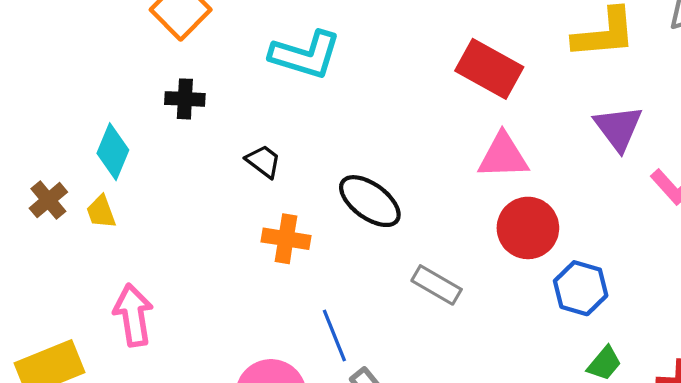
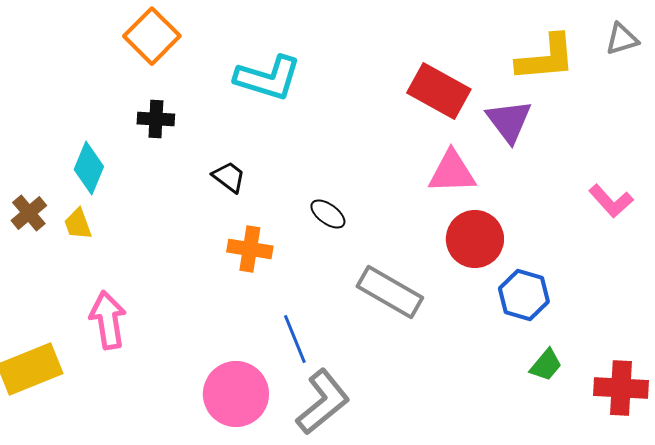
purple triangle: (618, 128) -> (509, 121), moved
black ellipse: (370, 201) -> (328, 214), size x0.6
gray rectangle: (437, 285) -> (390, 292), size x1.4

